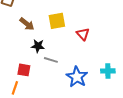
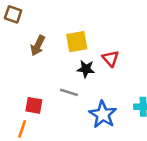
brown arrow: (27, 24) -> (38, 46), turned 77
black star: (38, 46) -> (86, 69), moved

